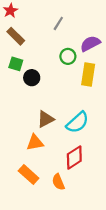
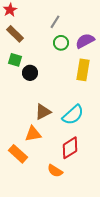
green circle: (68, 56) -> (61, 43), moved
orange rectangle: (29, 175) -> (18, 154), moved
orange semicircle: (58, 182) -> (55, 171), turned -35

